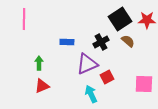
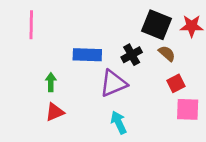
black square: (120, 19) -> (156, 25), turned -35
blue rectangle: (67, 42) -> (87, 55), size x1.5
red square: (107, 77) -> (176, 83), moved

